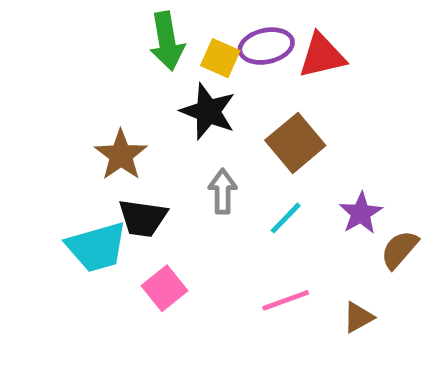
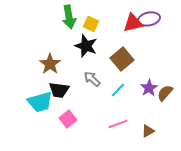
purple ellipse: (266, 46) -> (149, 19), moved
gray arrow: (223, 191) -> (92, 79), turned -48
brown semicircle: (399, 250) -> (165, 93), moved

